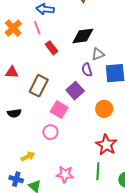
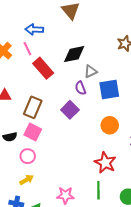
red rectangle: (51, 48) -> (43, 68), size x1.5
orange circle: (104, 109) -> (110, 125), moved
pink square: (59, 110) -> (33, 132), moved
pink circle: (50, 132) -> (28, 156), moved

